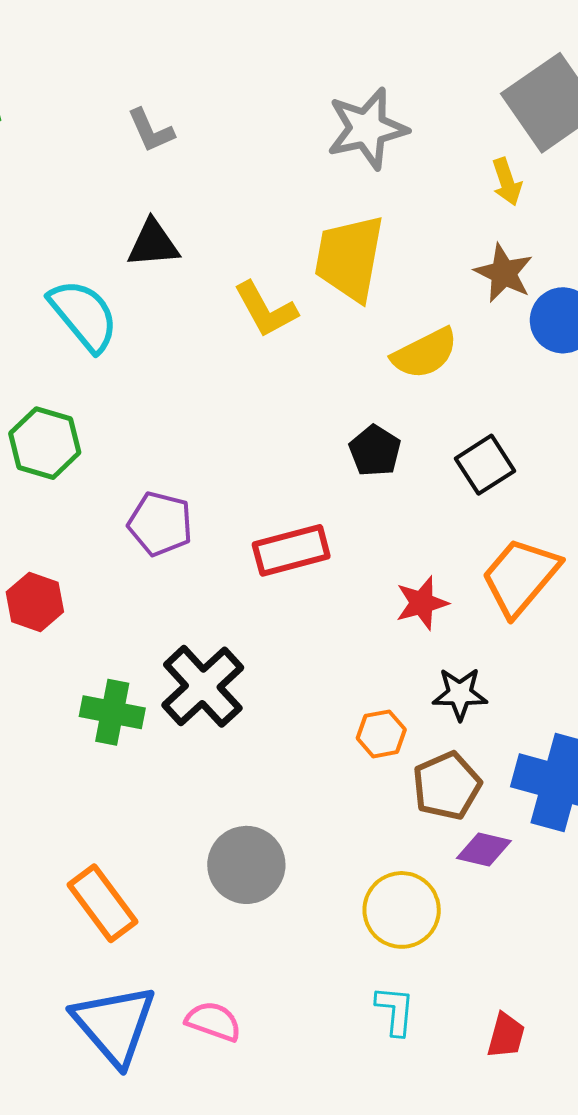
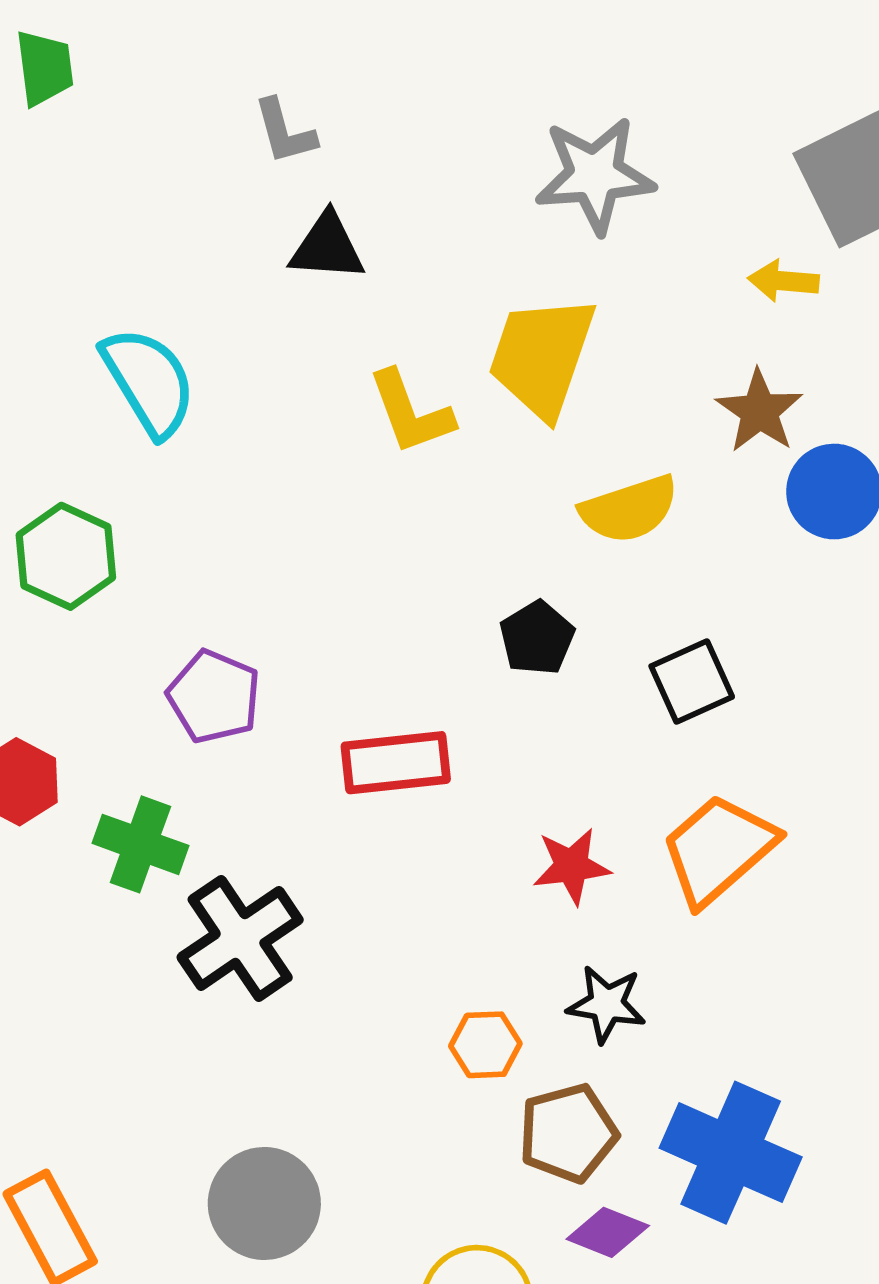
yellow arrow: (507, 182) -> (783, 281), turned 105
black triangle: (153, 244) -> (327, 247), moved
green cross: (112, 712) -> (140, 844), moved

